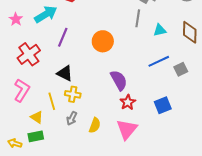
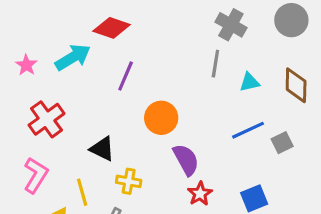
purple line: (63, 37) -> (126, 76), moved
orange circle: (103, 41) -> (161, 118), moved
yellow cross: (73, 94) -> (129, 181), moved

